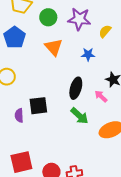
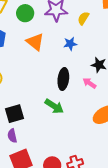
black square: (38, 106) -> (14, 114), moved
purple semicircle: (19, 115) -> (12, 136), moved
green arrow: (79, 116) -> (54, 106), moved

